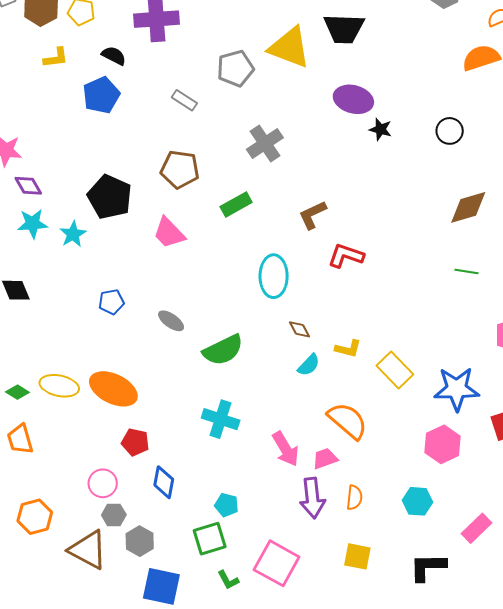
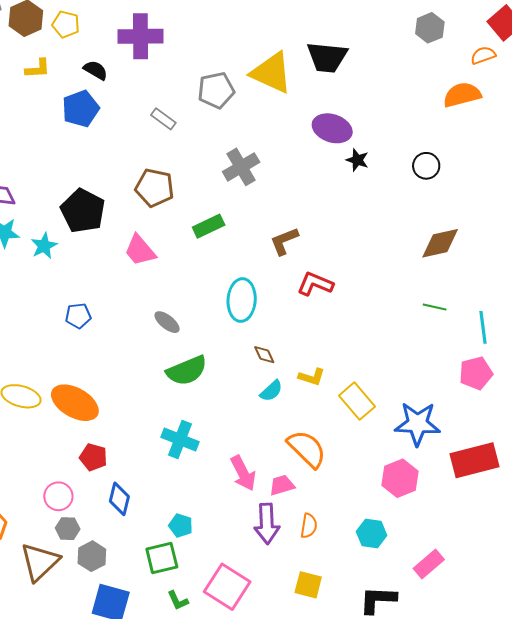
gray ellipse: (171, 321) -> (167, 322), moved
brown triangle: (88, 550) -> (40, 562), turned 45

